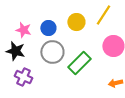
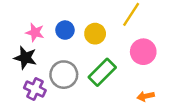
yellow circle: (76, 22) -> (95, 34), moved
gray circle: (52, 52) -> (64, 75), moved

